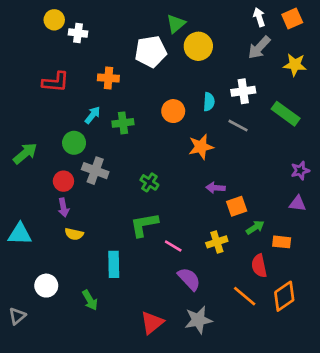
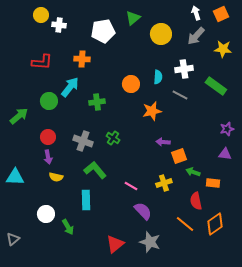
yellow circle: (198, 46) -> (161, 34), moved
white pentagon: (151, 52) -> (103, 31), moved
cyan arrow: (93, 115) -> (70, 87), size x1.5
green cross: (123, 123) -> (97, 102), moved
green circle: (74, 143) -> (49, 101), moved
gray cross: (95, 171) -> (83, 141), moved
green L-shape: (144, 225) -> (95, 170), moved, turned 60
green arrow: (255, 227) -> (193, 172), turned -128
white circle: (46, 286) -> (46, 214), moved
gray star: (198, 320) -> (150, 242), turned 30

